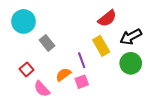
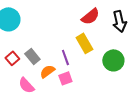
black arrow: (131, 37) -> (119, 21), moved, turned -75
gray rectangle: (47, 43) -> (32, 56), moved
red square: (27, 69) -> (12, 58), moved

